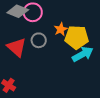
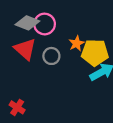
red triangle: (17, 47) -> (25, 49), moved

